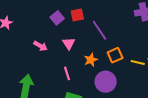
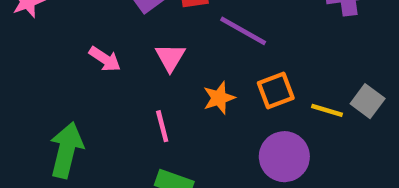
purple line: (100, 30) -> (243, 31), turned -30
purple circle: (106, 82) -> (284, 157), moved

